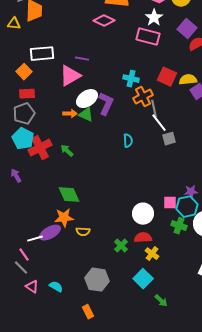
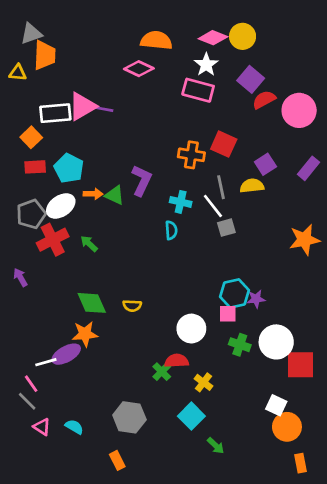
purple line: (82, 59) -> (104, 109), moved
pink triangle: (70, 76) -> (82, 106), moved
cyan cross: (131, 79) -> (181, 202), moved
yellow semicircle: (188, 80) -> (252, 186), moved
orange cross: (143, 97) -> (191, 155), moved, turned 36
white ellipse: (87, 99) -> (61, 206), moved
gray line: (154, 109) -> (221, 187), moved
gray pentagon: (24, 114) -> (31, 214), moved
cyan pentagon: (23, 139) -> (69, 168), moved
cyan hexagon: (187, 207) -> (234, 294), moved
yellow semicircle: (83, 232) -> (132, 306), moved
red semicircle: (143, 238) -> (177, 361), moved

